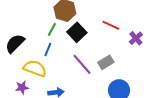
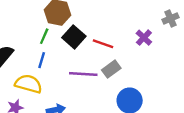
red line: (111, 25) -> (103, 44), moved
purple line: (82, 64) -> (83, 74), turned -40

